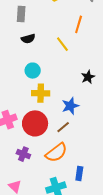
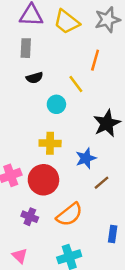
cyan circle: (33, 71) -> (56, 104), moved
black star: (88, 77) -> (107, 123), size x1.6
brown line: (63, 127) -> (102, 183), moved
blue rectangle: (79, 174) -> (113, 234), moved

